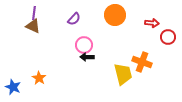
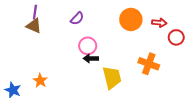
orange circle: (115, 15) -> (131, 19), moved
yellow trapezoid: (123, 74) -> (112, 77), moved

